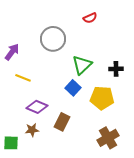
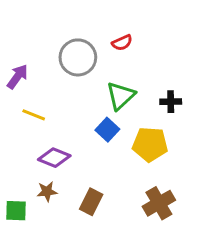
red semicircle: (90, 18) -> (122, 43), moved
brown rectangle: (62, 122) -> (91, 202), moved

